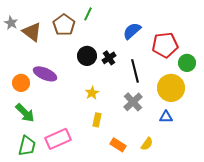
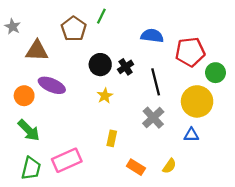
blue semicircle: (132, 31) -> (152, 36), turned 48
brown triangle: (32, 32) -> (37, 51), moved, turned -35
yellow star: (92, 93) -> (105, 96), moved

